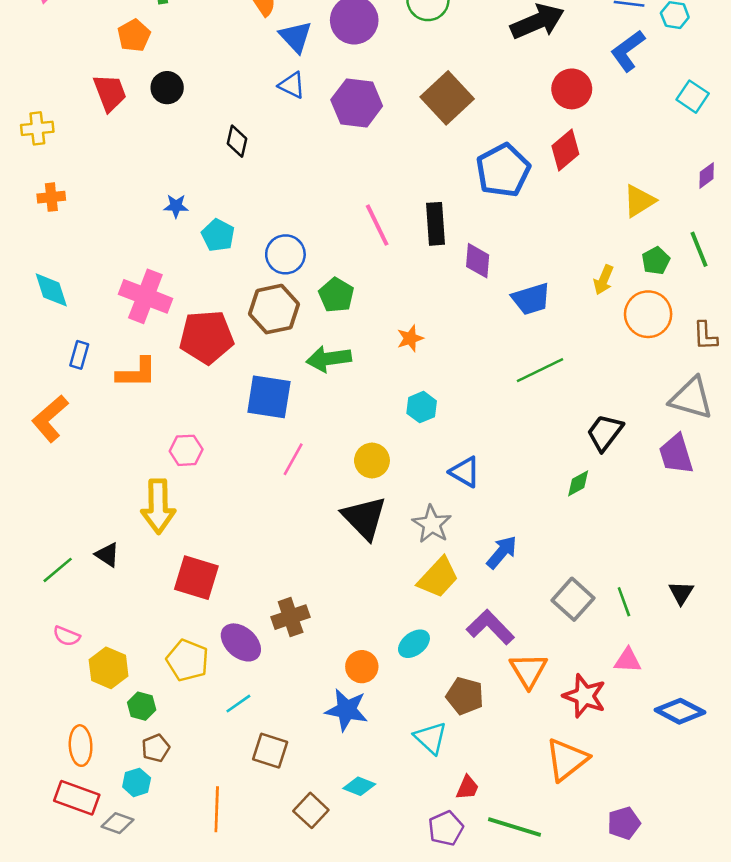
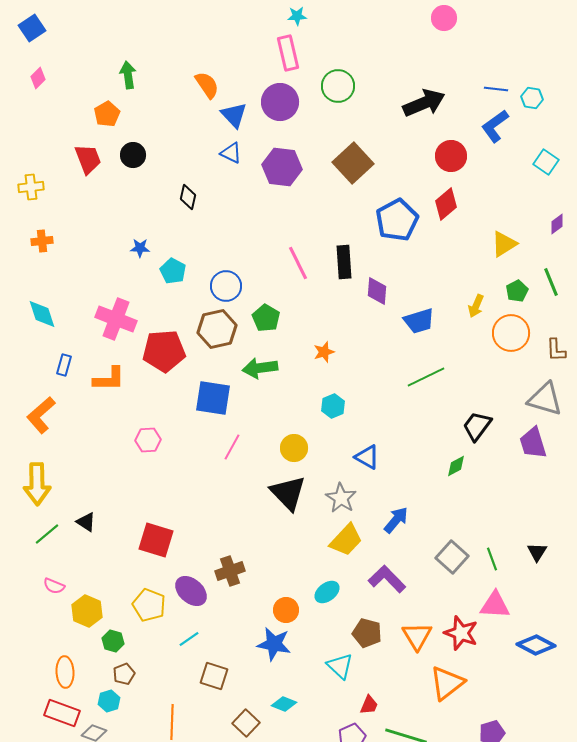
yellow arrow: (158, 506) -> (37, 484), moved
pink triangle: (628, 660) -> (495, 605), size x1.4
orange triangle: (528, 670) -> (417, 636), moved

